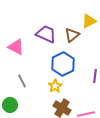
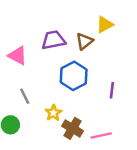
purple trapezoid: (46, 34) -> (53, 40), turned -35
yellow star: (55, 86) -> (53, 113), moved

